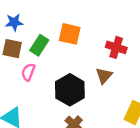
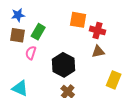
orange square: (70, 34) -> (78, 20), moved
brown triangle: (104, 76) -> (98, 52), moved, turned 40

